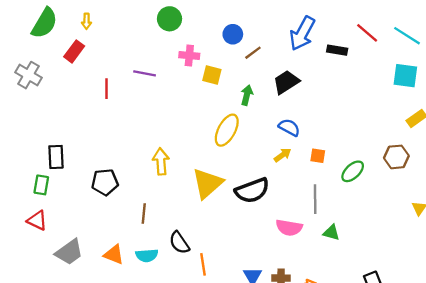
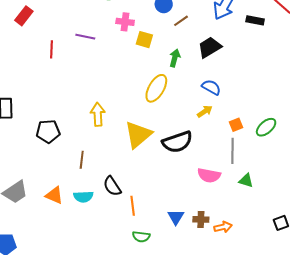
orange square: (318, 156) -> (236, 125), moved, turned -32

